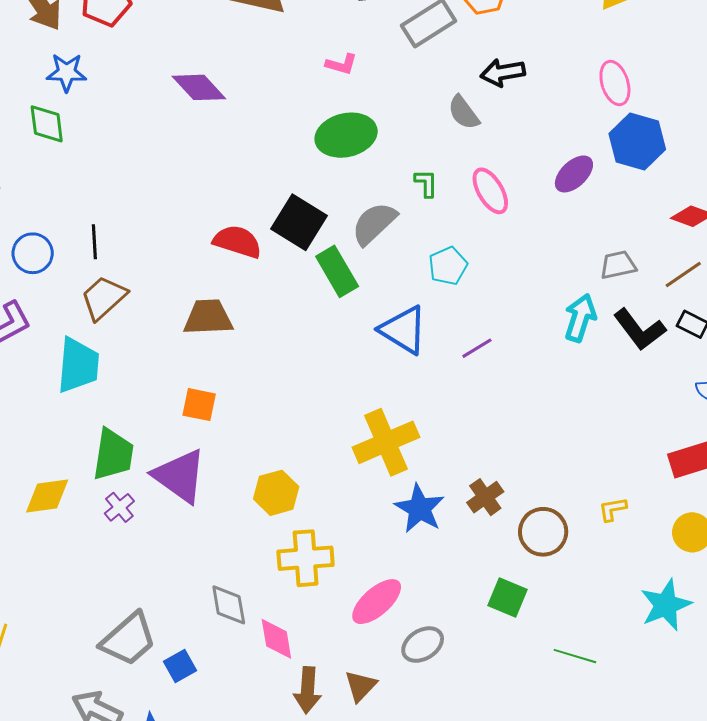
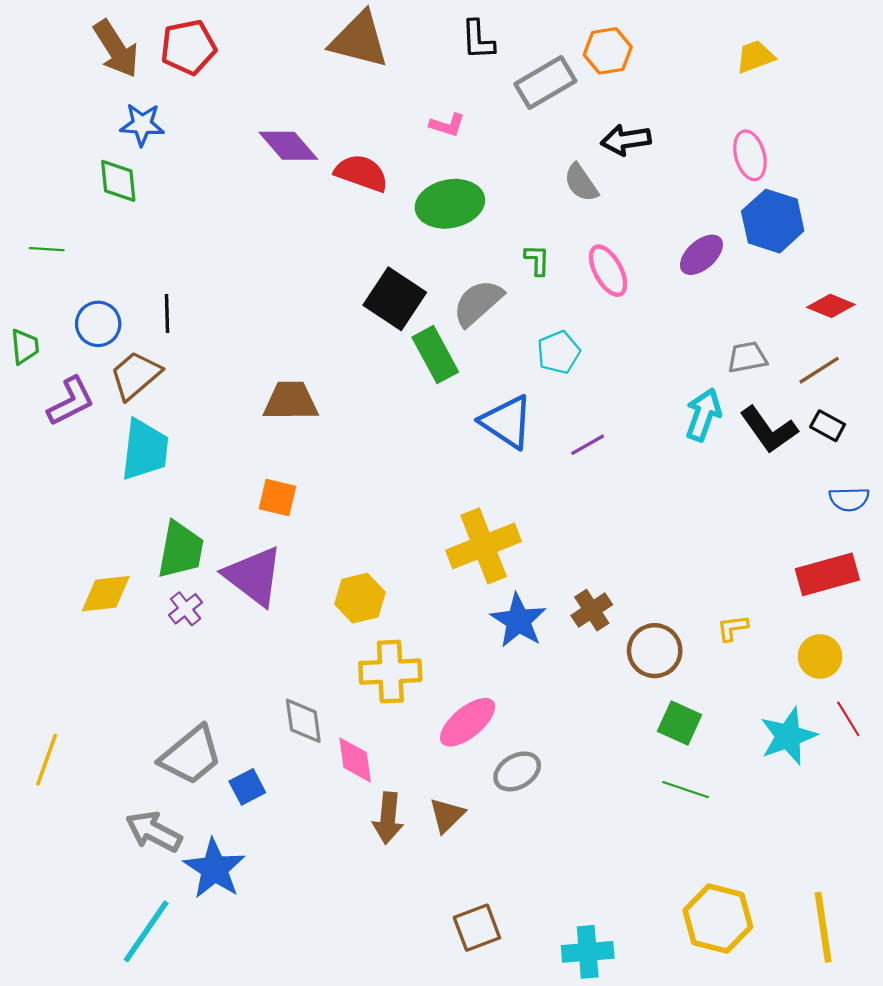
red semicircle: (237, 242) -> (361, 173), moved
brown trapezoid: (104, 298) -> (135, 375), moved
green square: (508, 598) -> (680, 723), moved

